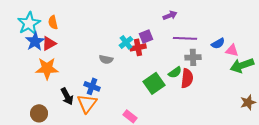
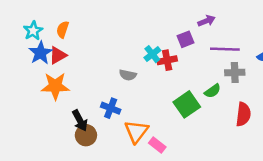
orange semicircle: (53, 22) -> (63, 29), turned 32
cyan star: (29, 23) -> (33, 31), size x0.7
purple square: (146, 36) -> (186, 39), moved
red semicircle: (187, 78) -> (243, 114), moved
orange triangle: (87, 103) -> (136, 132), moved
brown circle: (39, 113) -> (86, 135), moved

